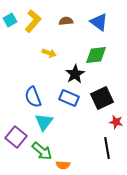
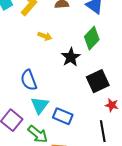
green diamond: (96, 55) -> (92, 38), turned -40
blue rectangle: (69, 98) -> (63, 116), moved

